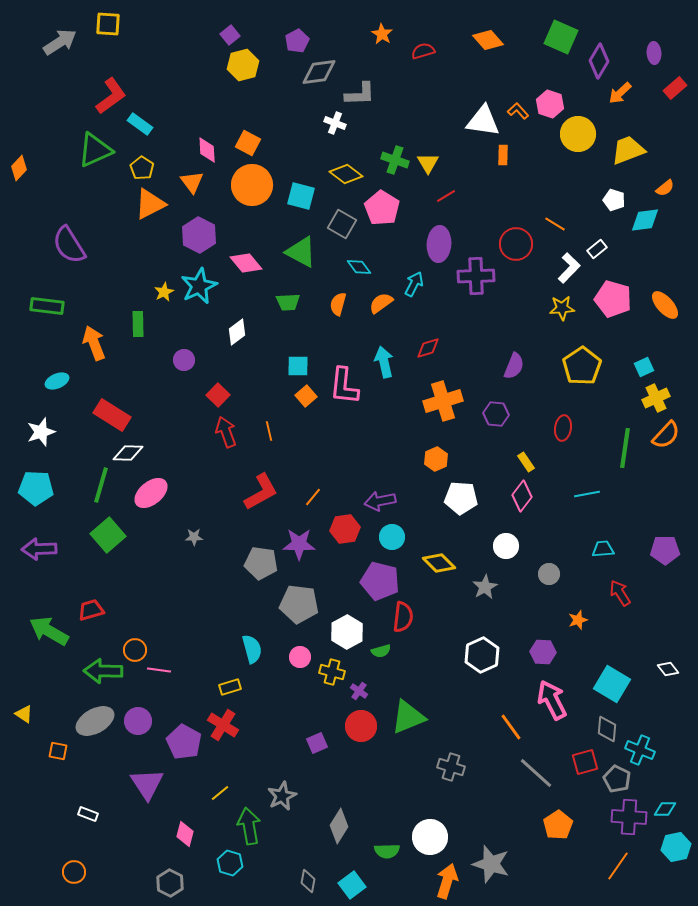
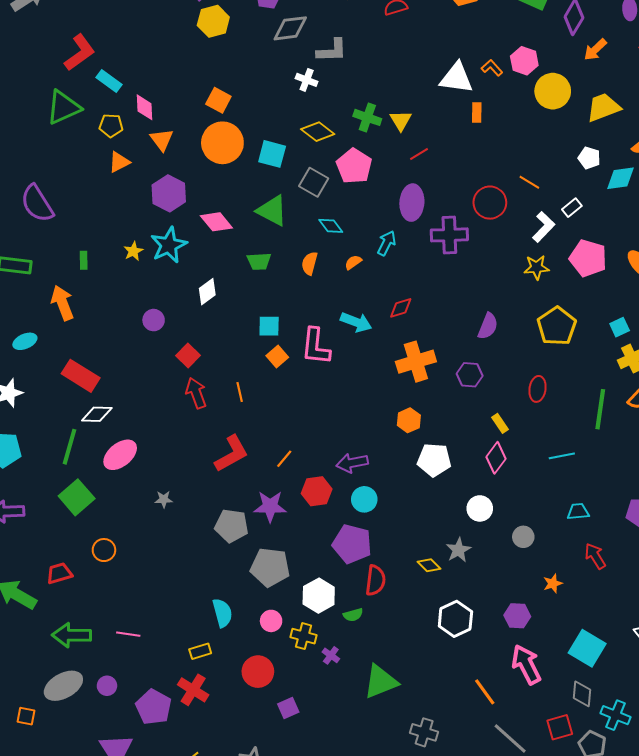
pink diamond: (207, 150) -> (144, 107), moved
yellow pentagon: (142, 168) -> (111, 126), turned -30
orange triangle: (150, 204) -> (119, 162), size x0.7
orange semicircle: (381, 303) -> (353, 262), size x0.7
green rectangle: (138, 324) -> (84, 260), moved, size x0.7
cyan arrow: (384, 362) -> (356, 322), turned 124
yellow diamond: (439, 563) -> (429, 565), moved, size x0.7
orange circle: (135, 650) -> (104, 550), moved
purple circle: (138, 721) -> (107, 686), size x0.7
red circle: (361, 726) -> (258, 672), moved

